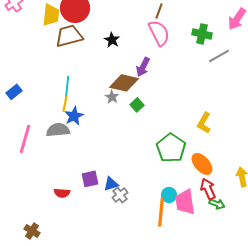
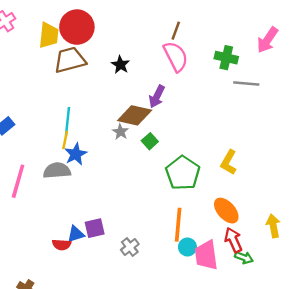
gray line: (219, 56) -> (246, 84), turned 35
green pentagon: (171, 148) -> (183, 173), moved
blue triangle: (111, 184) -> (76, 234), moved
orange line: (161, 212) -> (178, 225), moved

